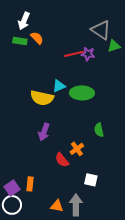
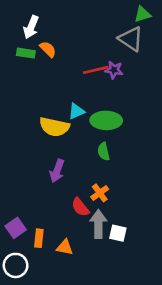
green triangle: (114, 46) -> (142, 14), moved
green semicircle: (99, 130) -> (104, 151), moved
purple square: (12, 188) -> (16, 228), moved
gray arrow: (76, 205) -> (98, 224), moved
orange triangle: (57, 206) -> (65, 247), moved

